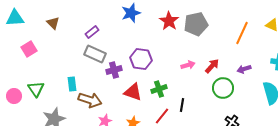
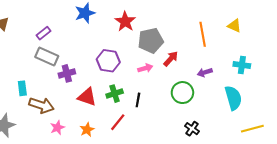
gray pentagon: (196, 24) -> (151, 41), moved
orange line: (242, 33) -> (203, 34), turned -35
purple hexagon: (141, 59) -> (108, 61), moved
red arrow: (212, 66) -> (171, 59), moved
black line: (182, 105) -> (138, 100), moved

